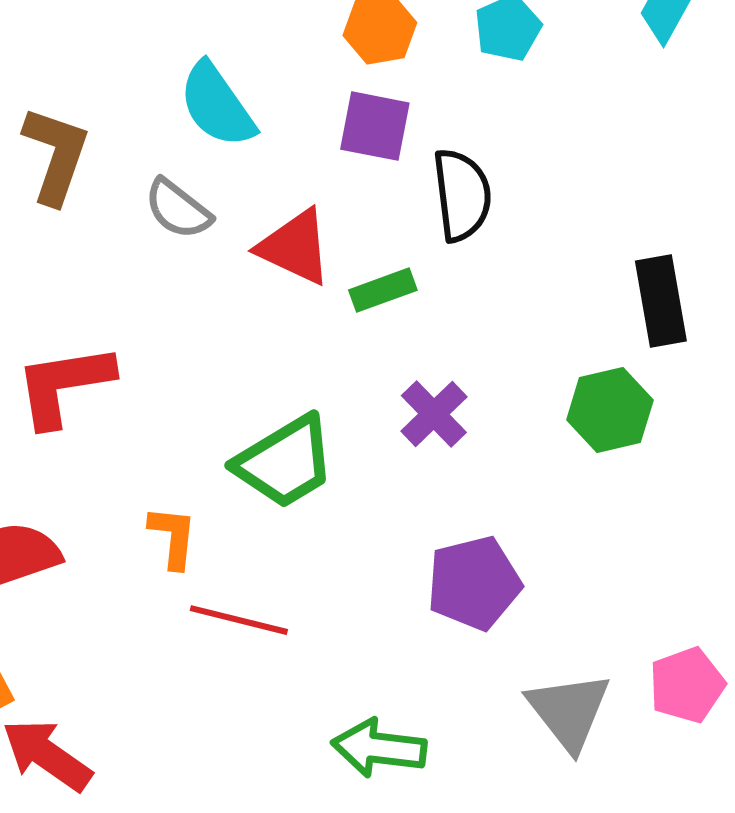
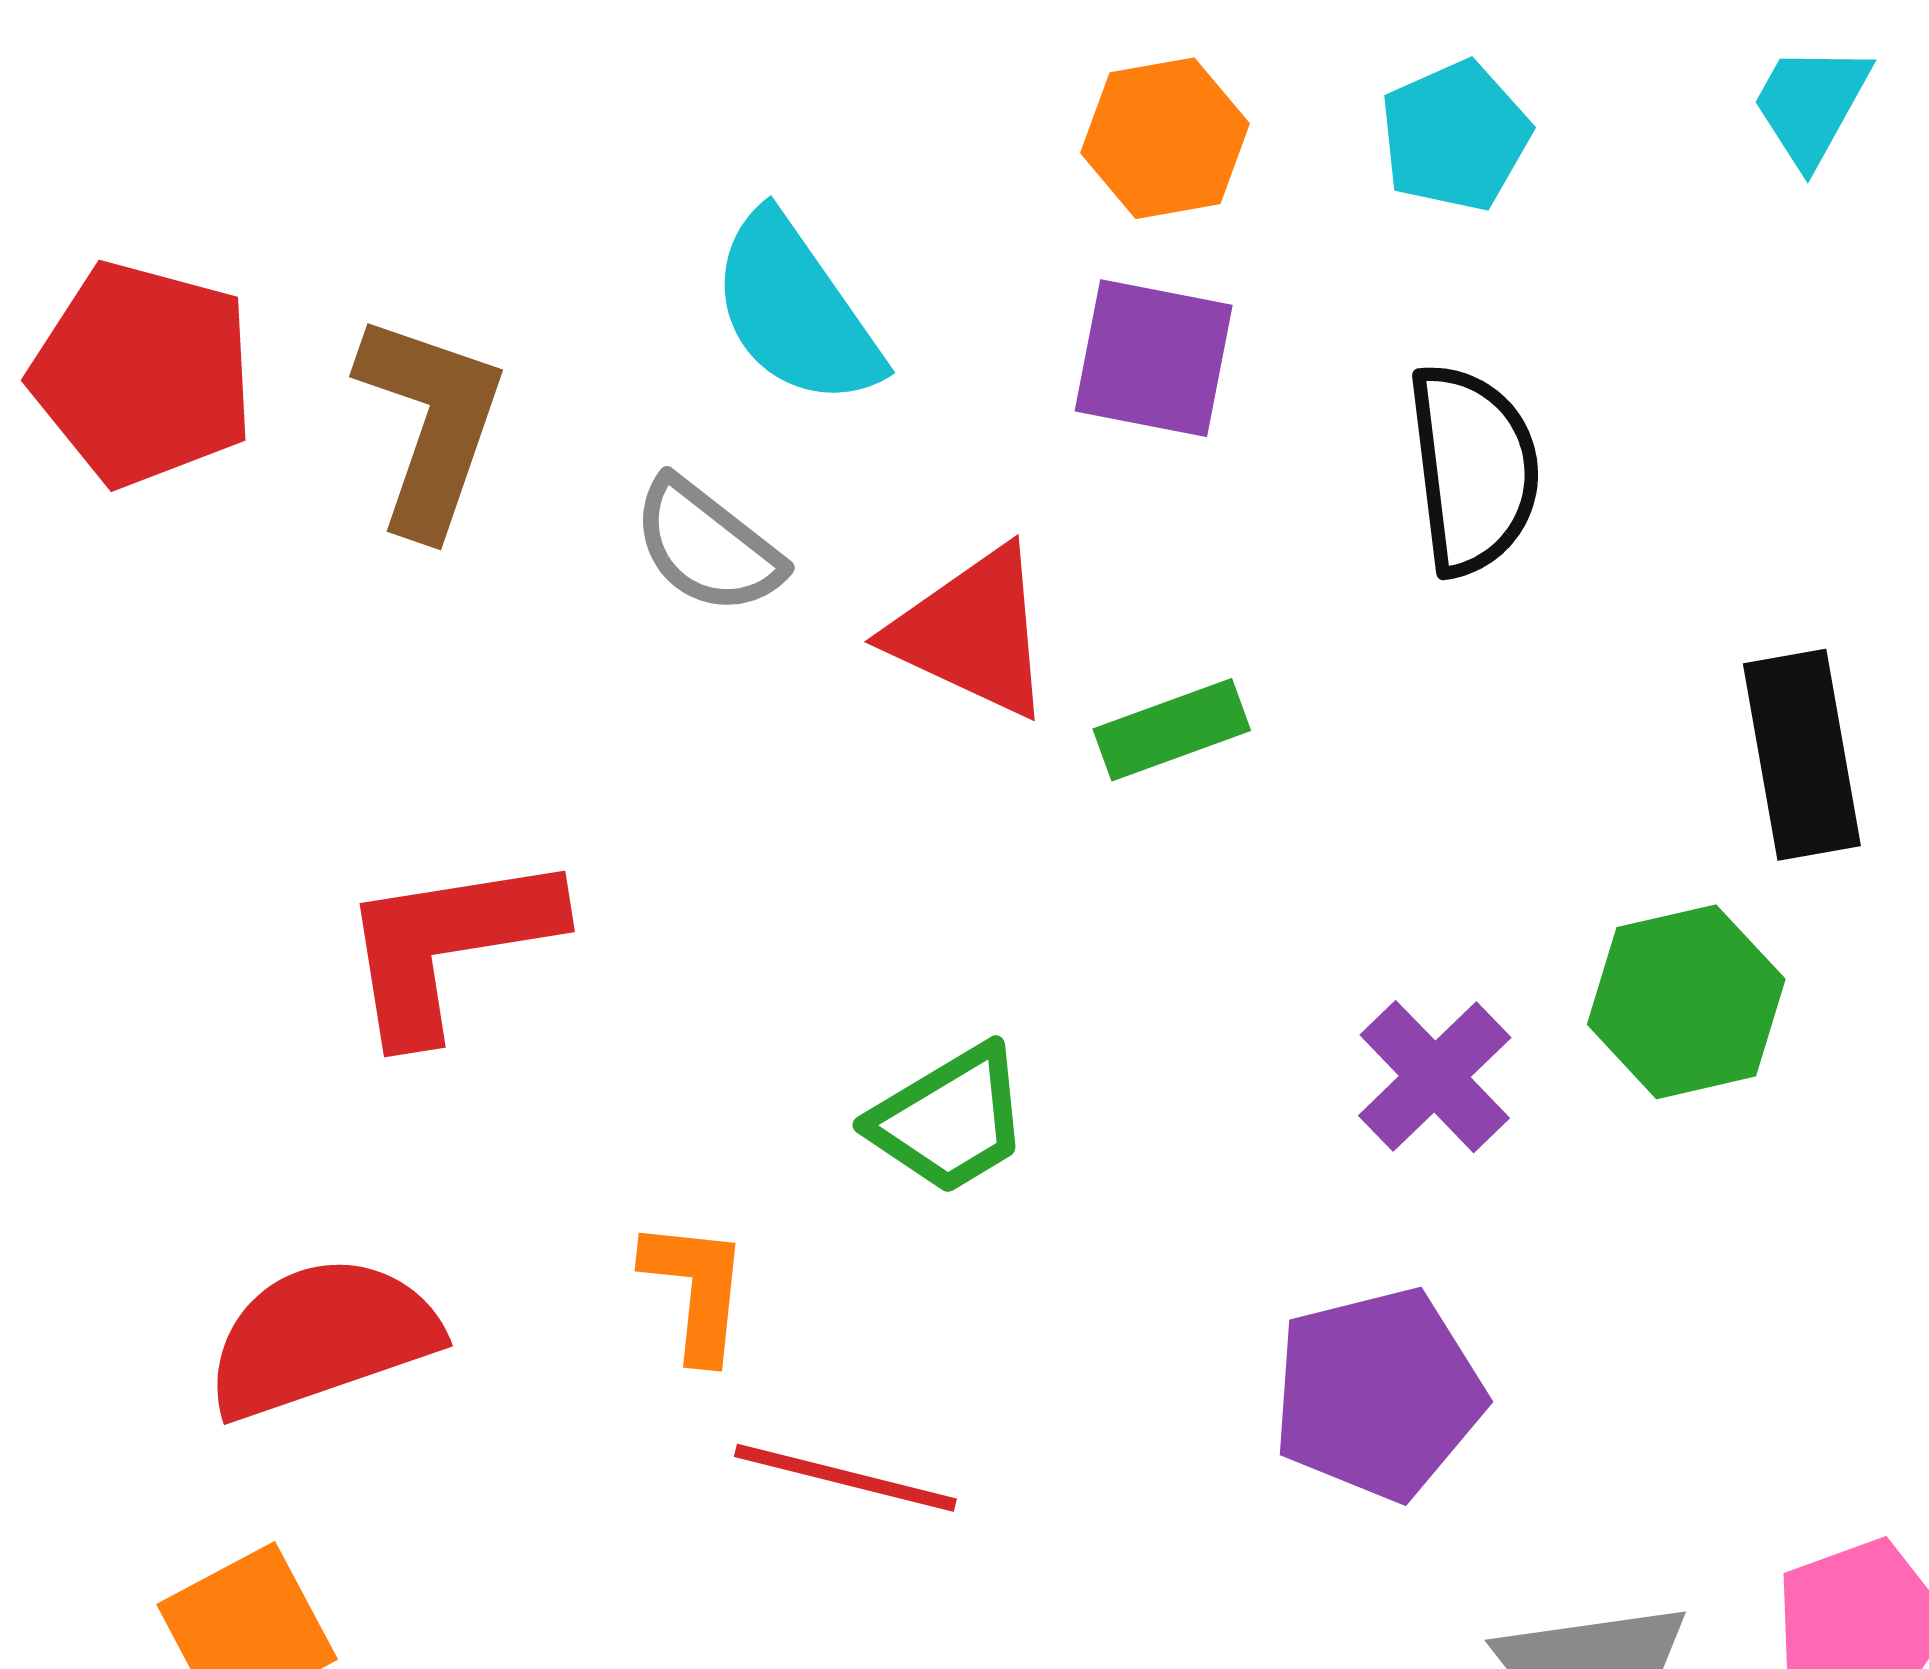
black semicircle: (462, 195) -> (1473, 469), moved
purple cross: (434, 414) -> (1435, 1077), moved
green trapezoid: (285, 462) -> (950, 1120), size x0.7

